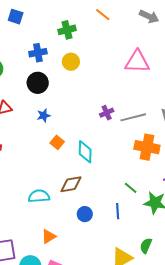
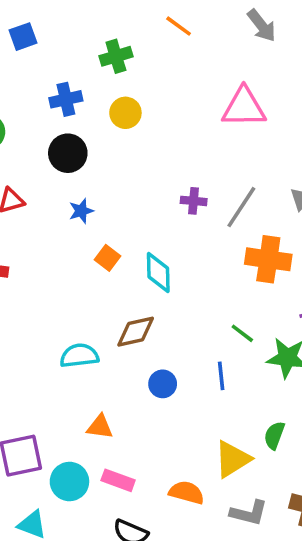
gray arrow: (149, 16) -> (262, 26), turned 30
blue square: (16, 17) -> (23, 37), turned -35
purple cross: (107, 113) -> (194, 201), turned 32
gray line: (133, 117) -> (241, 207), turned -40
orange triangle: (49, 236) -> (100, 427), turned 42

